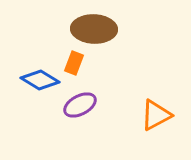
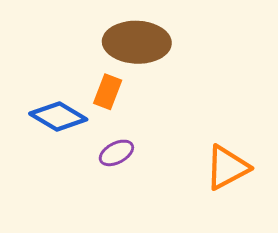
purple ellipse: (80, 105) -> (116, 153), size x0.7

